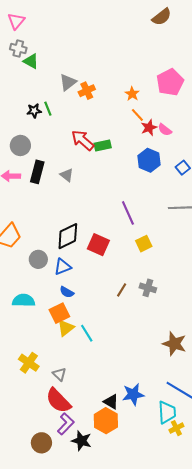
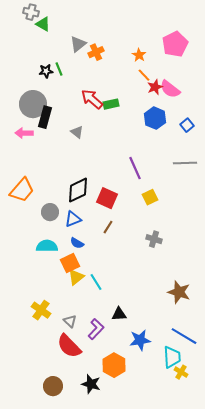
pink semicircle: (165, 130) -> (170, 89), size x1.5
gray circle: (20, 145) -> (33, 104), size x1.4
black rectangle: (37, 172) -> (45, 117), moved
brown line: (122, 290) -> (108, 227), moved
cyan semicircle: (24, 300) -> (47, 246), moved
black triangle: (111, 402) -> (119, 314), moved, turned -35
purple L-shape: (66, 424) -> (96, 329), moved
yellow cross: (176, 428) -> (181, 372), turned -32

